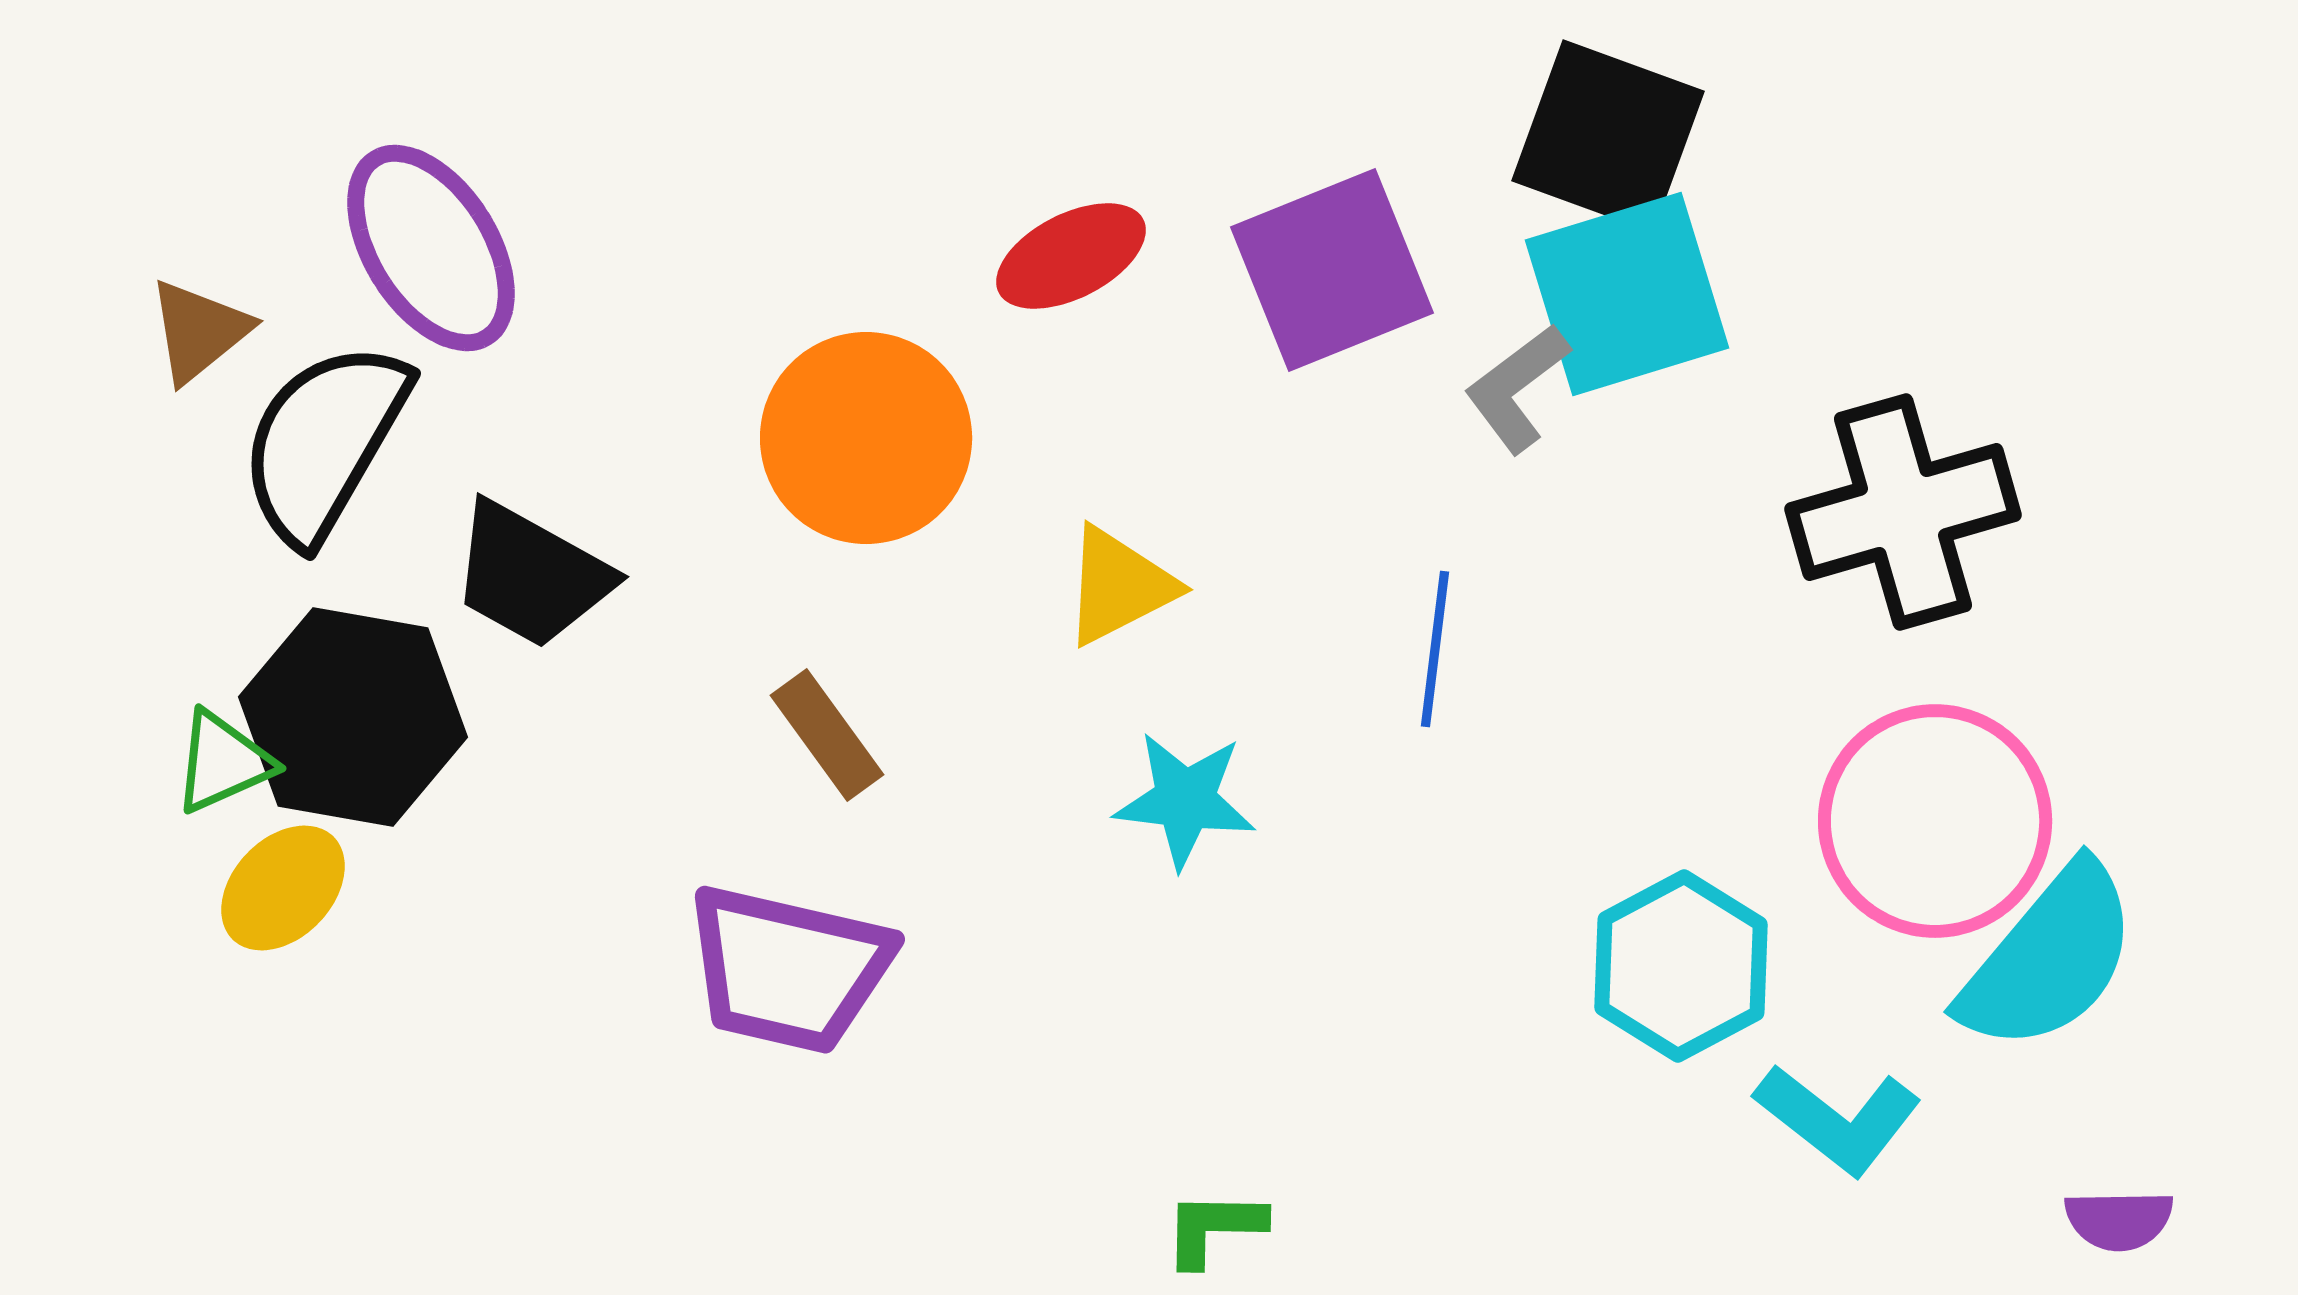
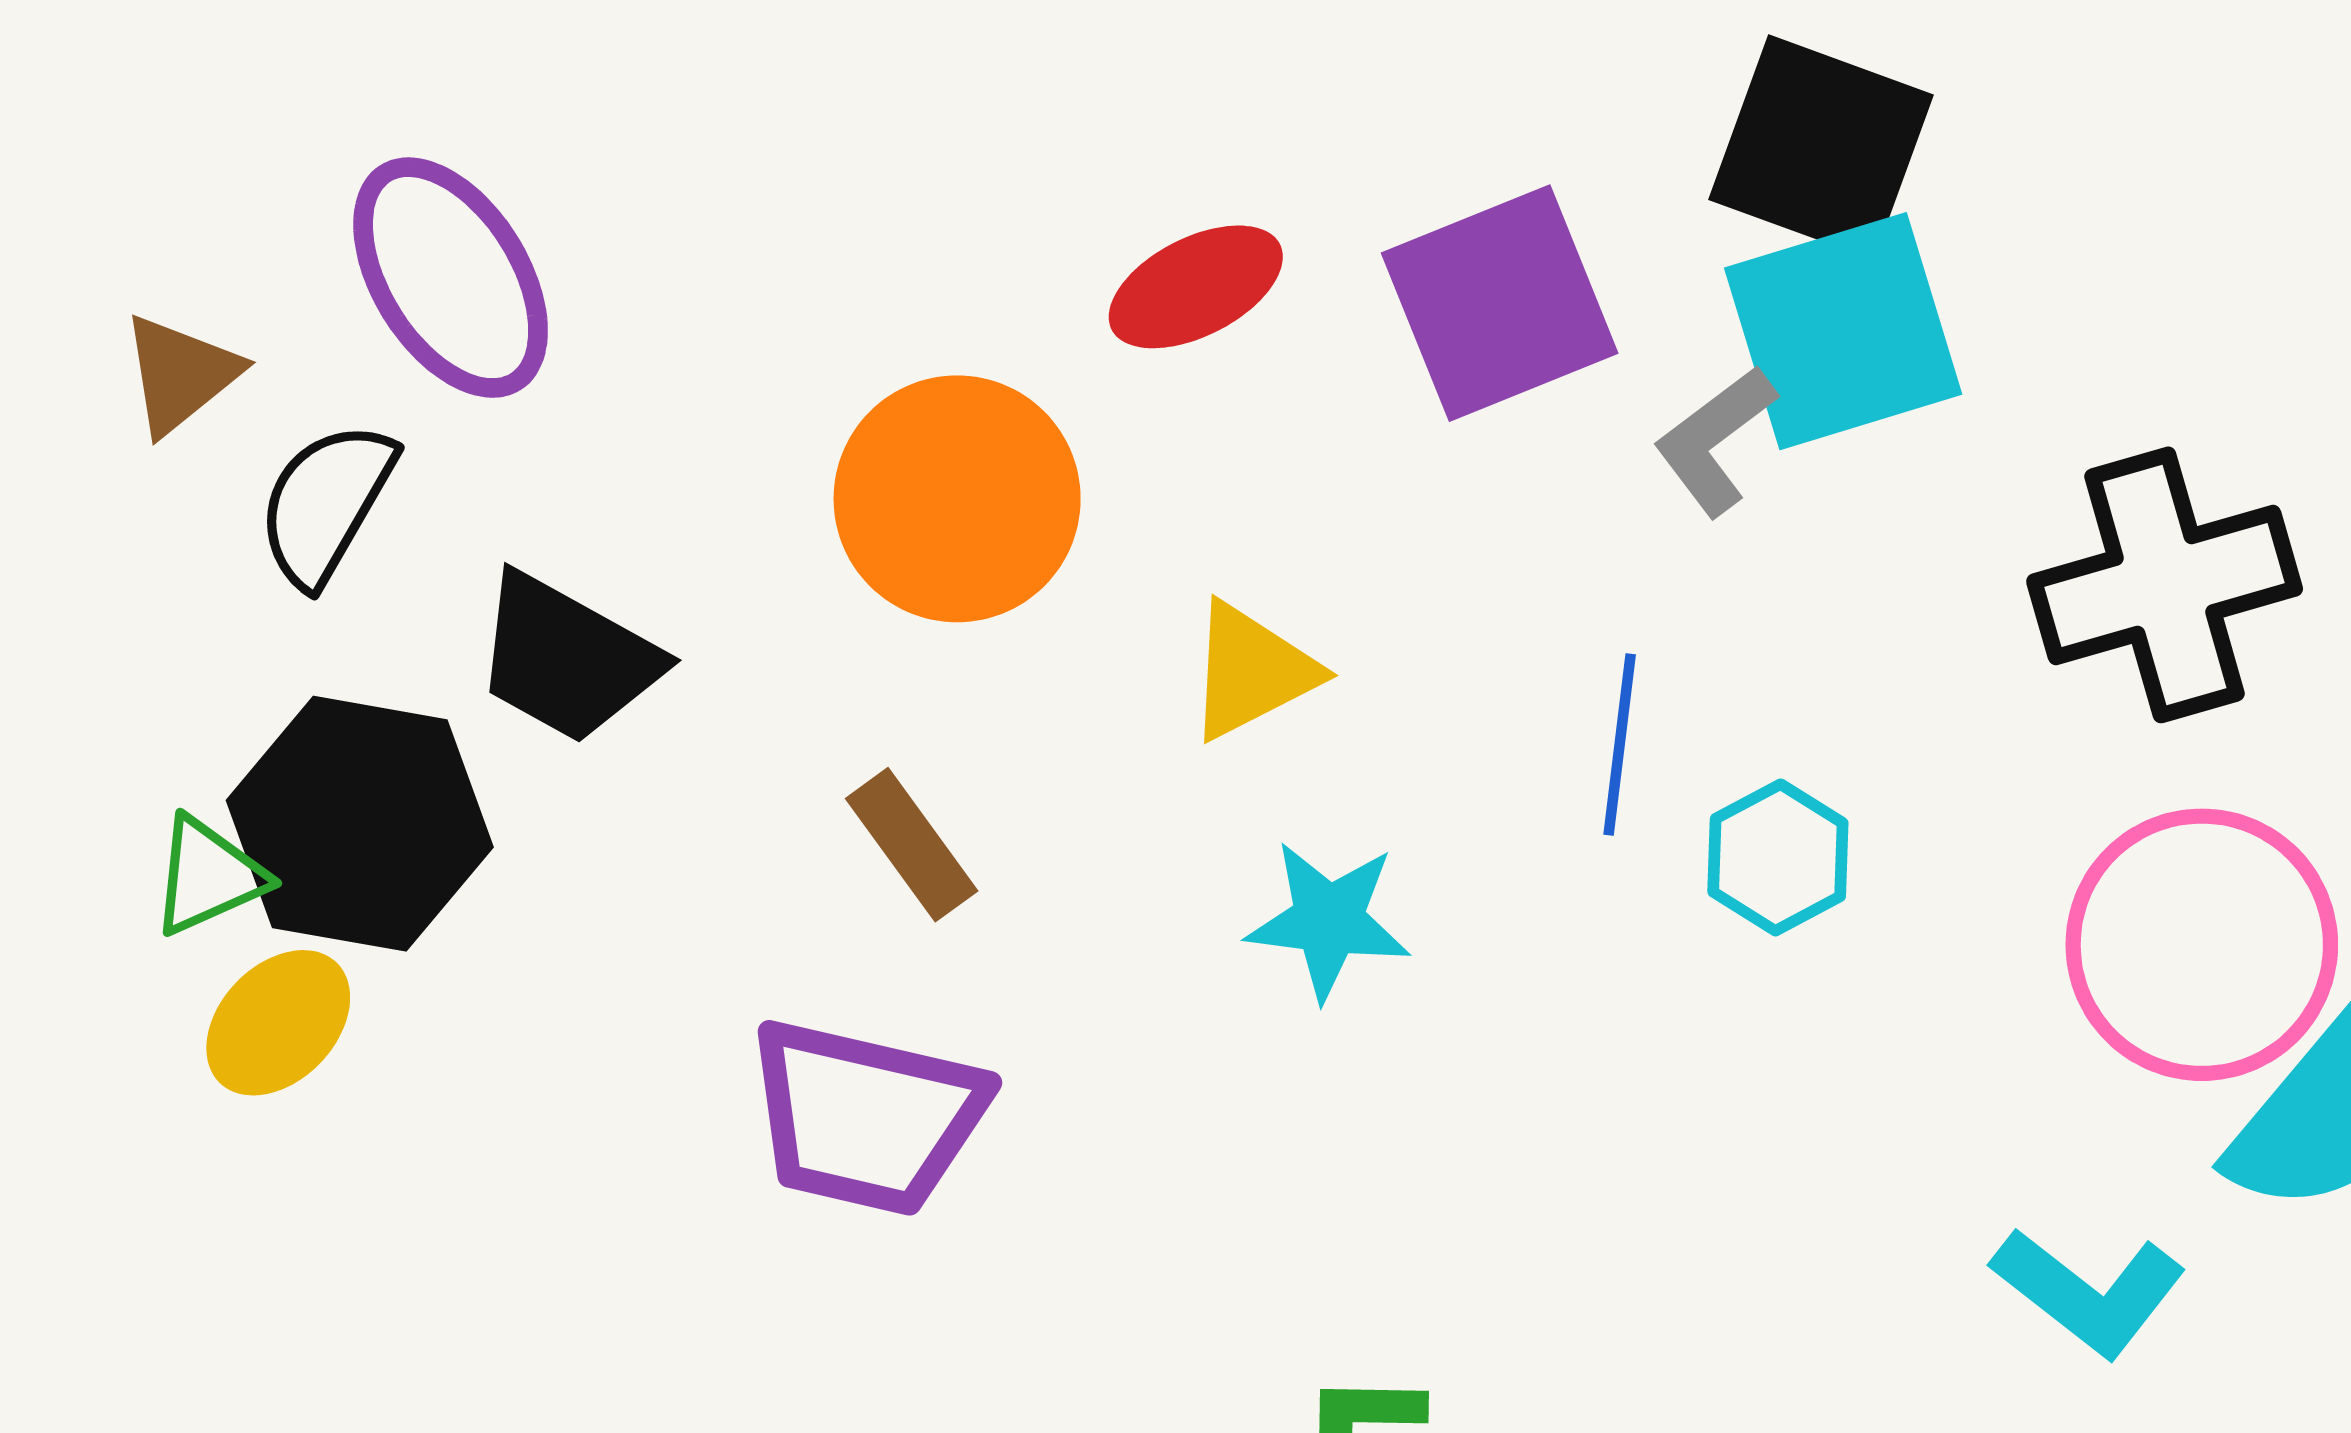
black semicircle: (324, 442) -> (326, 503), size x0.7
cyan hexagon: (1681, 966) -> (1778, 857), moved, size x0.7

